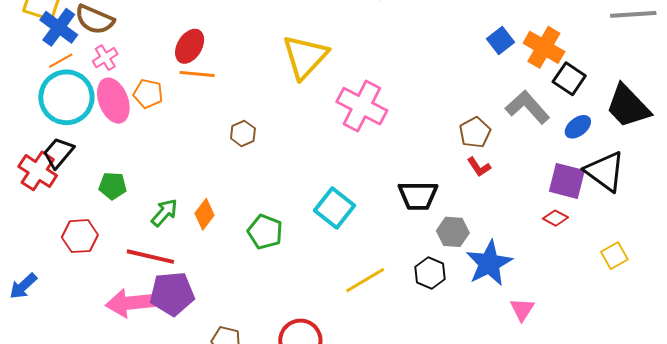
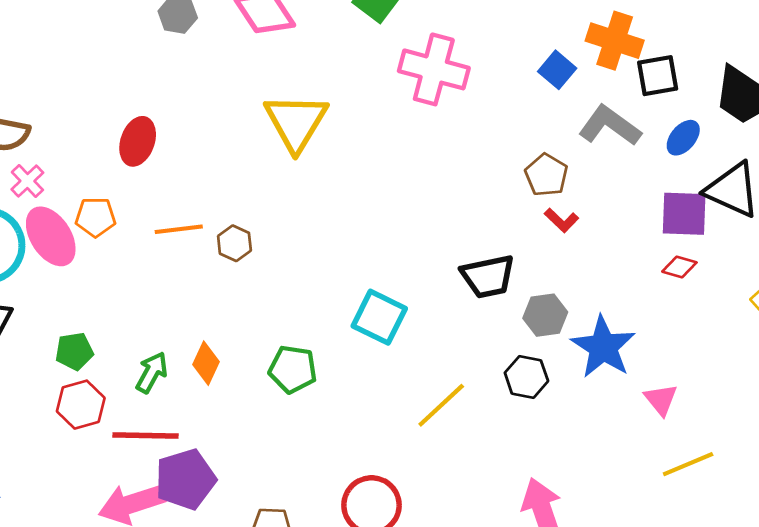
blue square: (500, 40) -> (557, 70), moved
orange line: (197, 74) -> (179, 229), moved
black square: (569, 79) -> (658, 76), turned -32
pink cross: (362, 106) -> (434, 69), moved
red hexagon: (80, 236) -> (81, 405), moved

